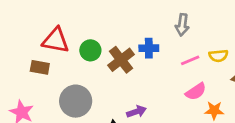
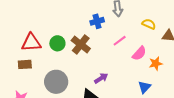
blue cross: (149, 48) -> (97, 21), moved
yellow semicircle: (218, 56) -> (149, 24), turned -136
pink line: (190, 60) -> (120, 41), moved

